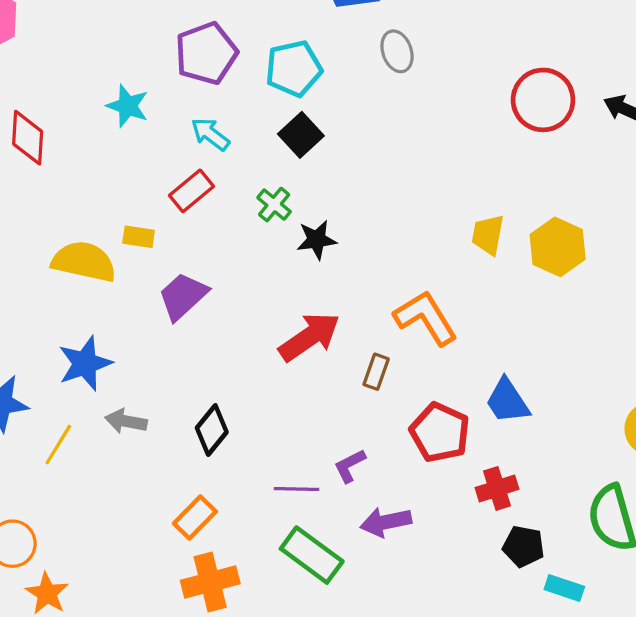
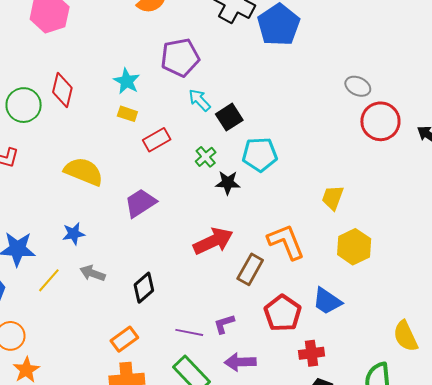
gray ellipse: (397, 51) -> (358, 86), moved, turned -55
cyan pentagon: (294, 69) -> (260, 154), moved
cyan arrow: (210, 134) -> (200, 100), moved
yellow rectangle: (139, 237) -> (127, 114), moved
yellow hexagon: (558, 247) -> (354, 247), moved
blue star: (85, 363) -> (74, 234), size x0.7
brown rectangle: (376, 372) -> (250, 269), size x1.4
blue trapezoid: (507, 401) -> (327, 301), turned -32

